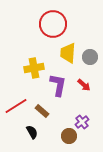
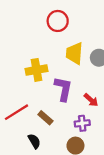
red circle: (53, 24) -> (58, 21), size x0.7
red arrow: (84, 85) -> (91, 100), moved
purple cross: (82, 122) -> (82, 123), moved, turned 32

